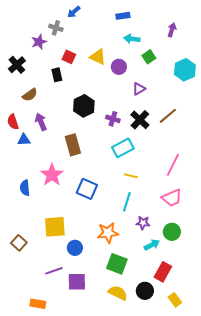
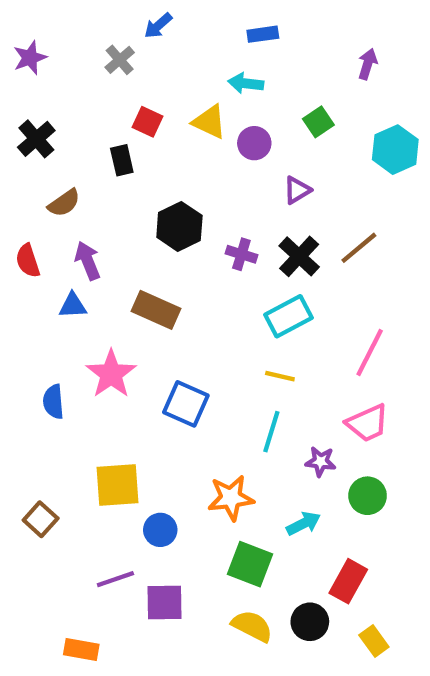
gray cross: (56, 28) -> (120, 60), turned 32
cyan arrow: (132, 39) -> (246, 83), moved
purple star: (39, 42) -> (30, 58), moved
blue triangle: (24, 140) -> (73, 306), moved
brown rectangle: (73, 145) -> (156, 310), turned -50
cyan rectangle: (123, 148) -> (288, 316), moved
purple star: (143, 223) -> (321, 462), moved
cyan arrow: (152, 245) -> (303, 523), moved

